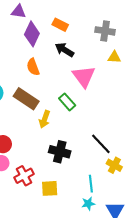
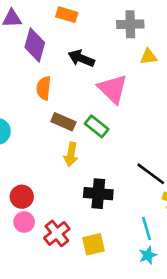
orange rectangle: (60, 25) -> (67, 15), moved
orange semicircle: (33, 67) -> (44, 88), turned 36
brown rectangle: (26, 99) -> (63, 122), moved, size x0.7

